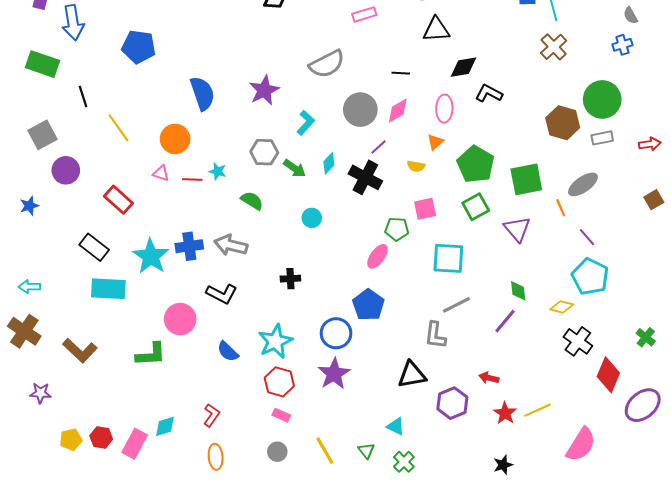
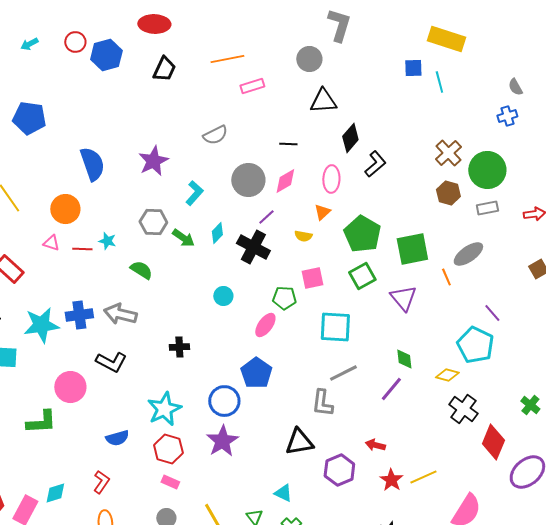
brown cross: (554, 47) -> (448, 153), moved
gray semicircle: (327, 64) -> (215, 135), size x0.7
black diamond: (464, 67) -> (350, 138), turned -40
black L-shape: (489, 93) -> (375, 164), turned 112
brown hexagon: (563, 123) -> (448, 193), size x0.7
cyan circle: (312, 218) -> (223, 296), moved
purple line: (587, 237) -> (492, 313), moved
cyan star: (151, 256) -> (41, 325), turned 30
blue semicircle: (228, 351) -> (117, 438), moved, turned -60

